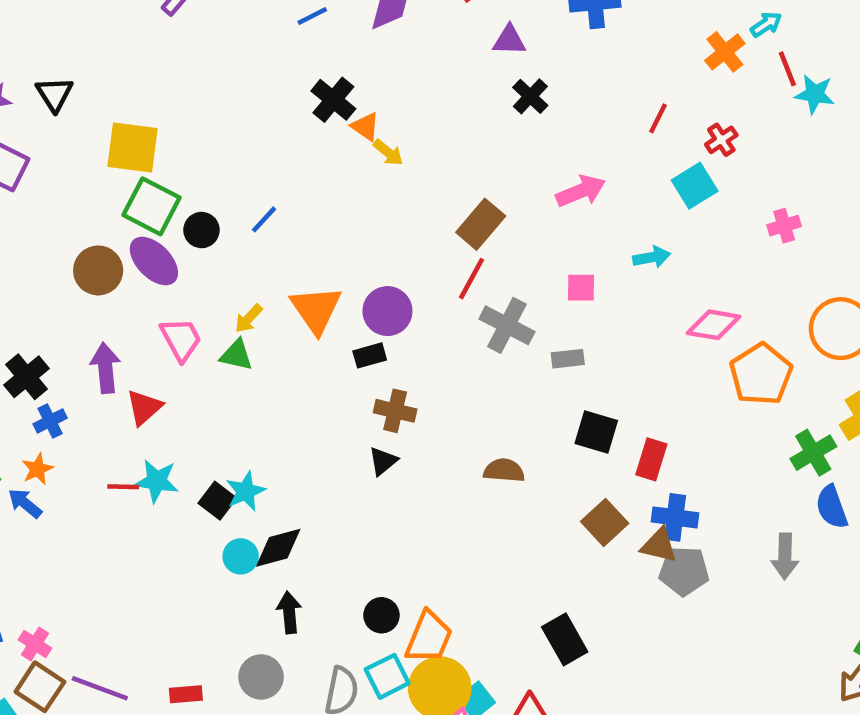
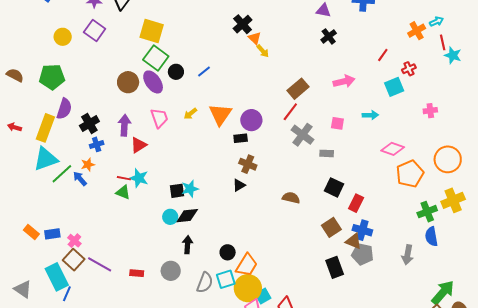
green triangle: (236, 355) -> (123, 192), moved
cyan star: (246, 491) -> (190, 189), moved
black square: (217, 501) -> (177, 191), moved, turned 35
black rectangle: (565, 639) -> (335, 267), moved

